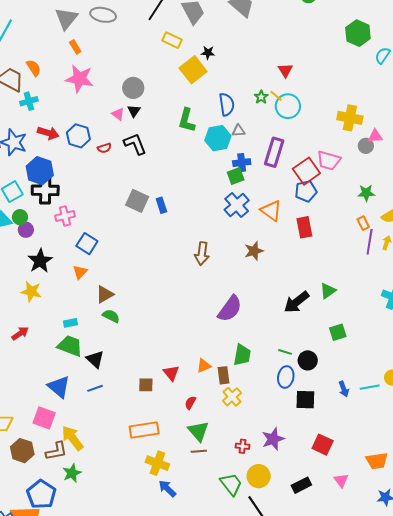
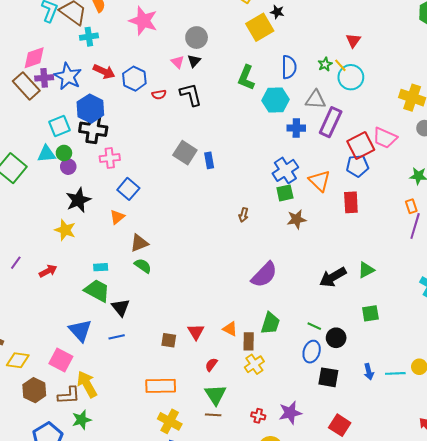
gray triangle: (238, 131) -> (316, 100), moved, size x1.5
green square: (236, 176) -> (285, 193), moved
brown arrow: (202, 254) -> (244, 215), size x0.6
orange triangle: (204, 366) -> (230, 329), turned 42

